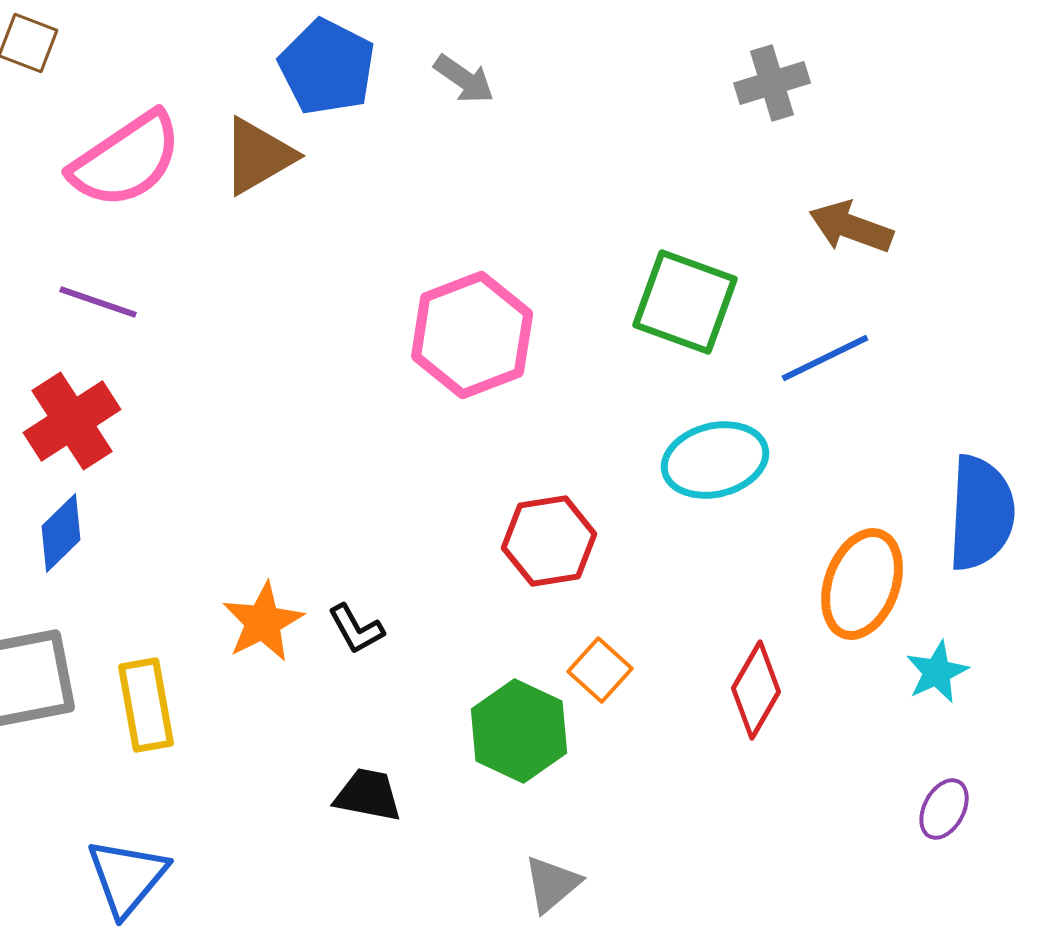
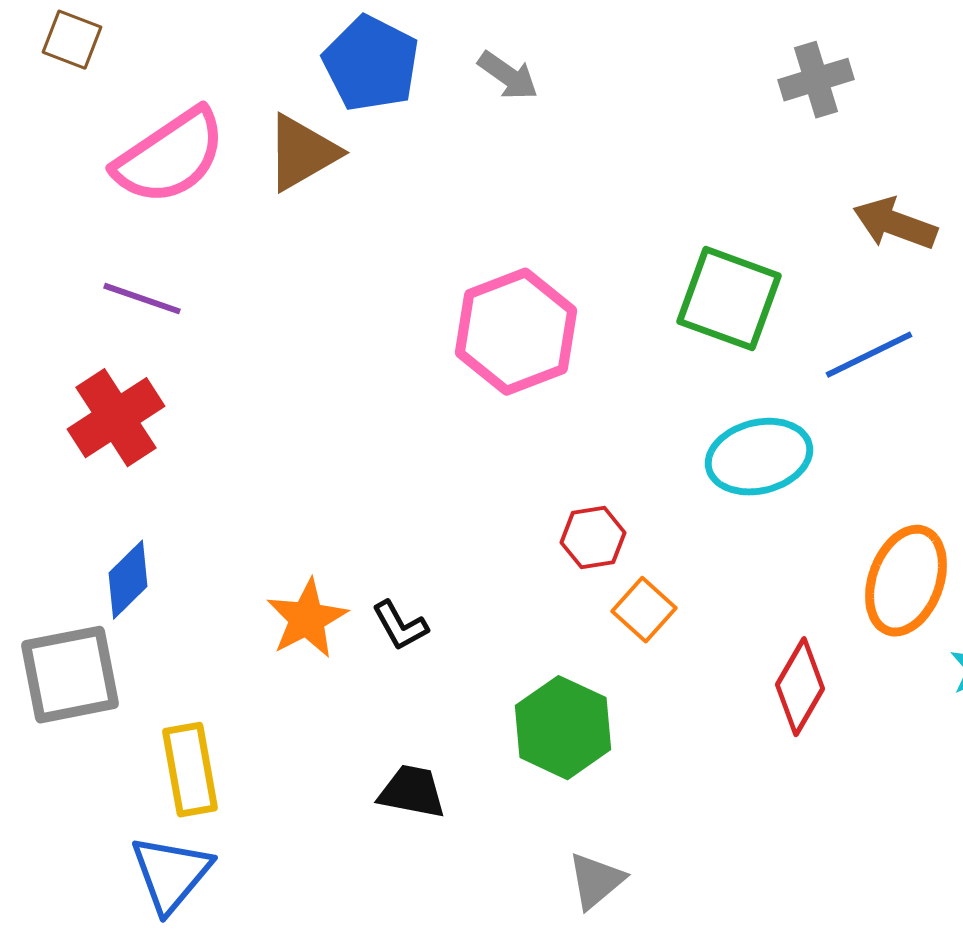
blue diamond: (61, 533) -> (128, 580), moved
red hexagon: (549, 541) -> (593, 538), size x0.7
orange square: (600, 670) -> (644, 610), moved
yellow rectangle: (146, 705) -> (190, 770), moved

